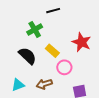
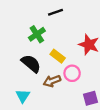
brown arrow: (44, 84) -> (52, 81), moved
cyan triangle: (18, 85) -> (23, 96), turned -32

